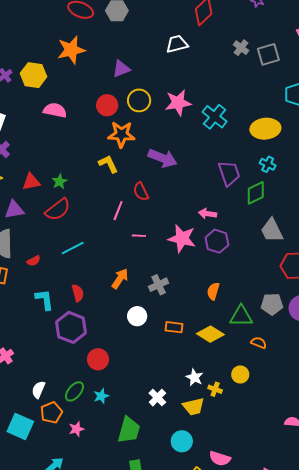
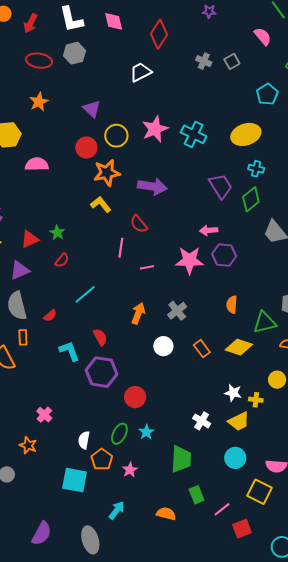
orange star: (71, 50) -> (39, 102), size x0.7
gray square: (268, 54) -> (232, 61), size x0.7
purple triangle: (121, 69) -> (92, 109), turned -42
red semicircle: (58, 210) -> (62, 260), size x0.6
orange rectangle: (174, 327) -> (202, 349), turned 60

